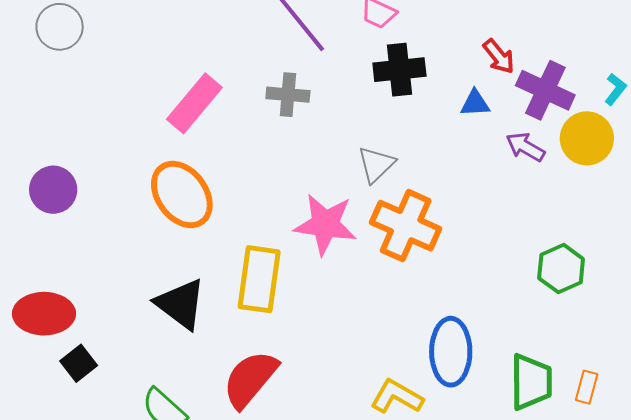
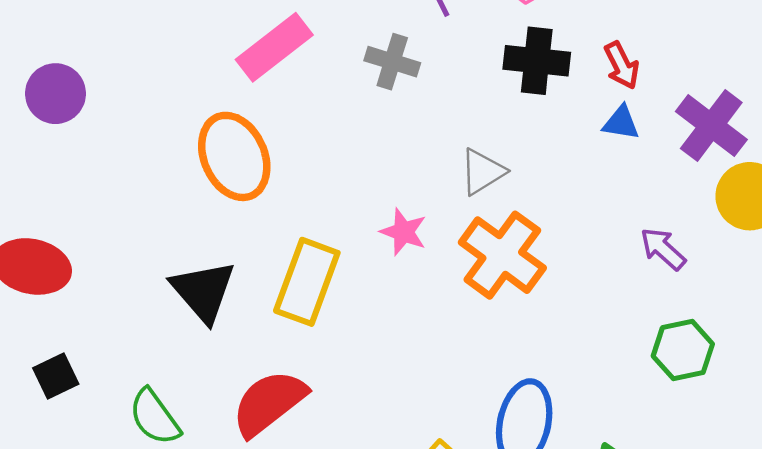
red arrow: (499, 56) -> (622, 65), moved
purple arrow: (525, 147) -> (663, 249), moved
purple circle: (53, 190) -> (55, 94), moved
pink star: (325, 224) -> (403, 232), size x0.6
black square: (79, 363) -> (56, 376), moved

